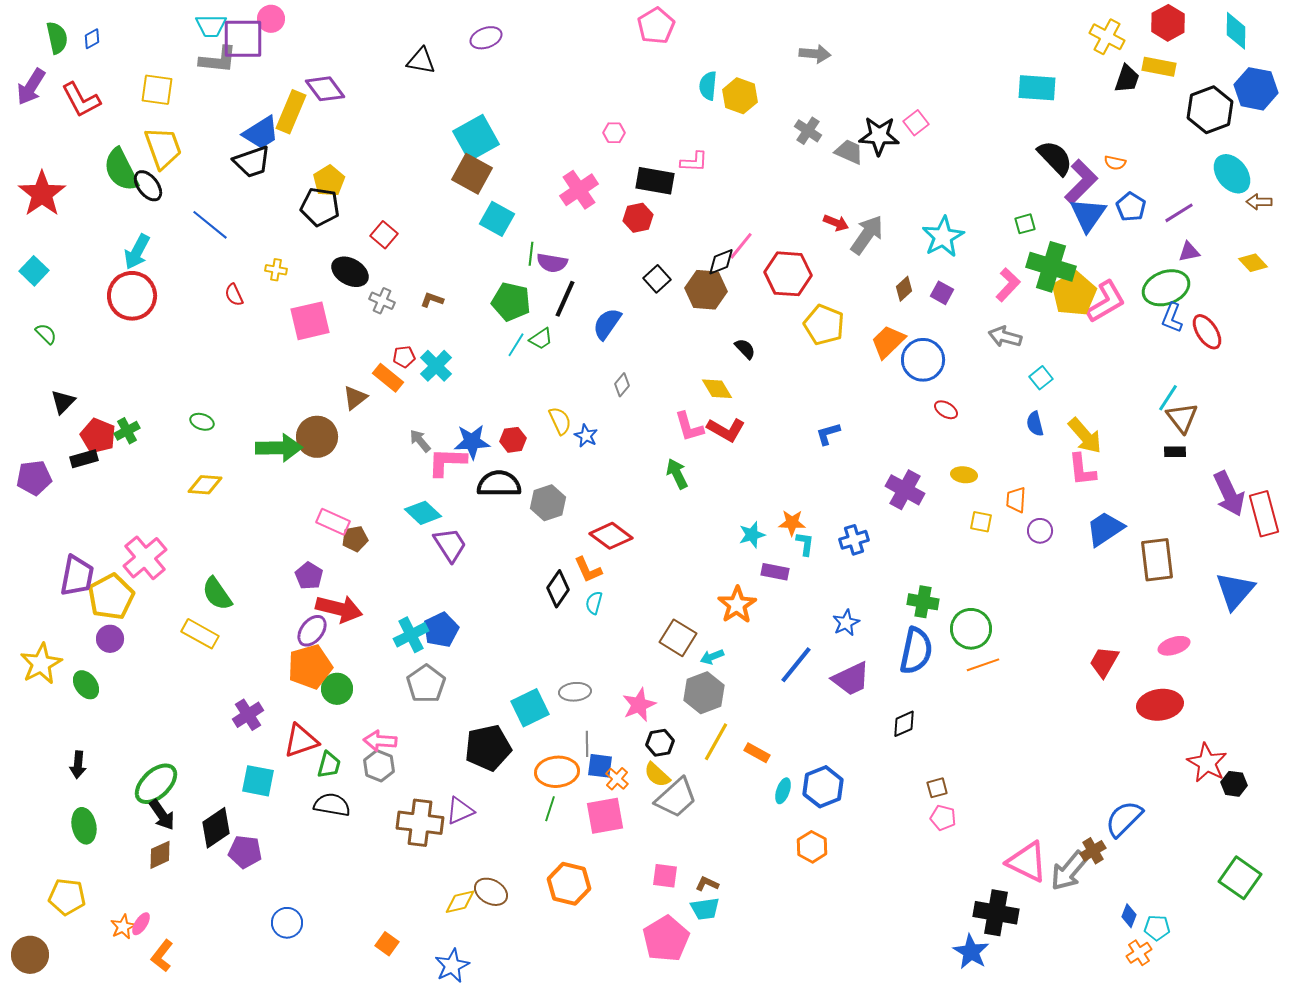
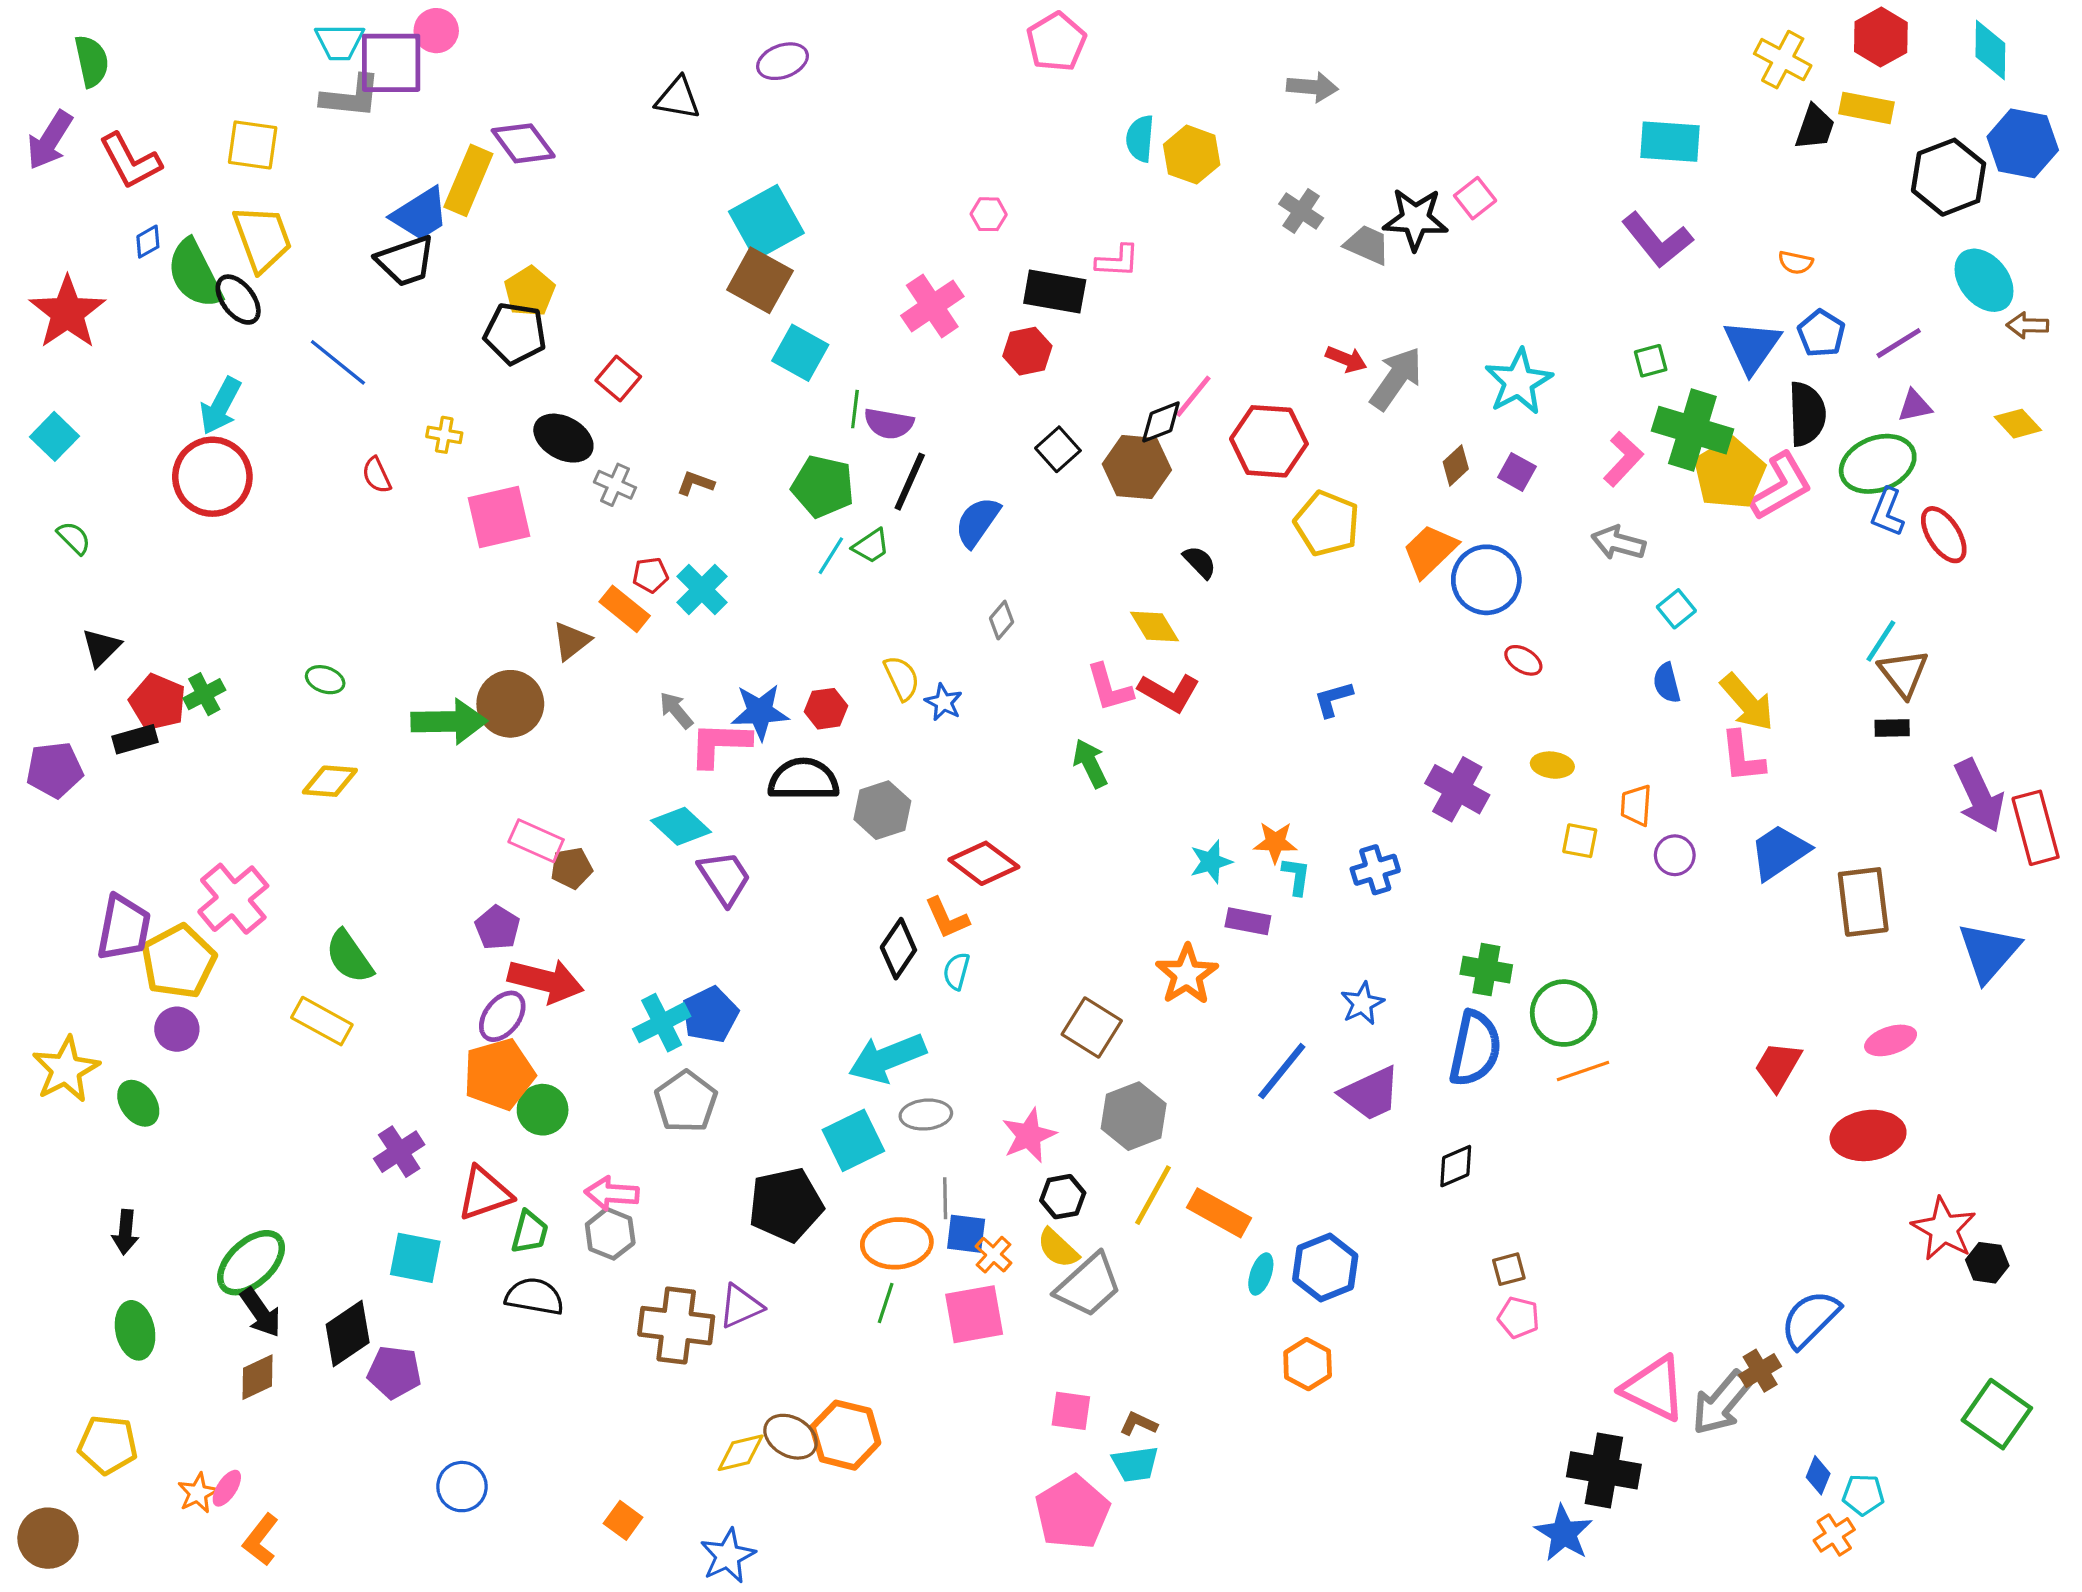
blue diamond: (92, 39) -> (148, 242), moved
black semicircle: (1055, 158) -> (1807, 414), moved, turned 42
purple L-shape: (1081, 182) -> (1657, 240), moved, turned 96
cyan arrow: (712, 657) -> (887, 1058), moved, size x2.0
orange rectangle: (757, 753) -> (1219, 1213), size x1.5
orange hexagon: (569, 884) -> (845, 1435), moved

